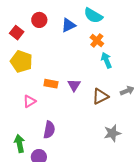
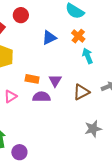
blue triangle: (68, 25) -> (49, 38), moved
purple semicircle: (49, 130) -> (41, 97), moved, turned -102

